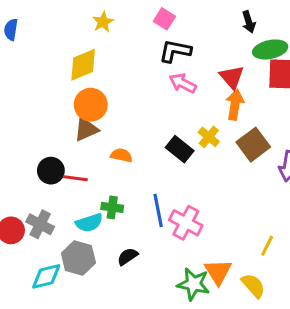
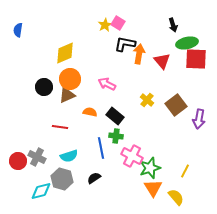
yellow star: (103, 22) -> (105, 25), moved
pink arrow: (183, 83) -> (107, 84), moved
orange arrow: (235, 105) -> (139, 54), moved
black rectangle: (180, 149) -> (115, 116), moved
black circle: (51, 171) -> (44, 87), moved
green cross: (112, 207) -> (116, 136), moved
blue line: (158, 210) -> (101, 148), moved
green star: (193, 284) -> (150, 168), moved, turned -30

